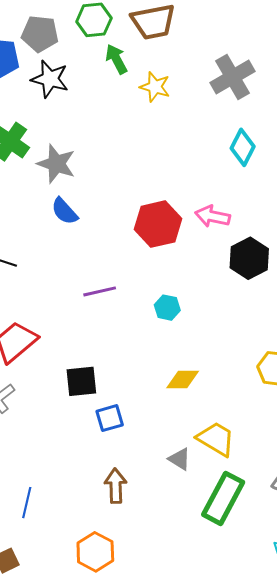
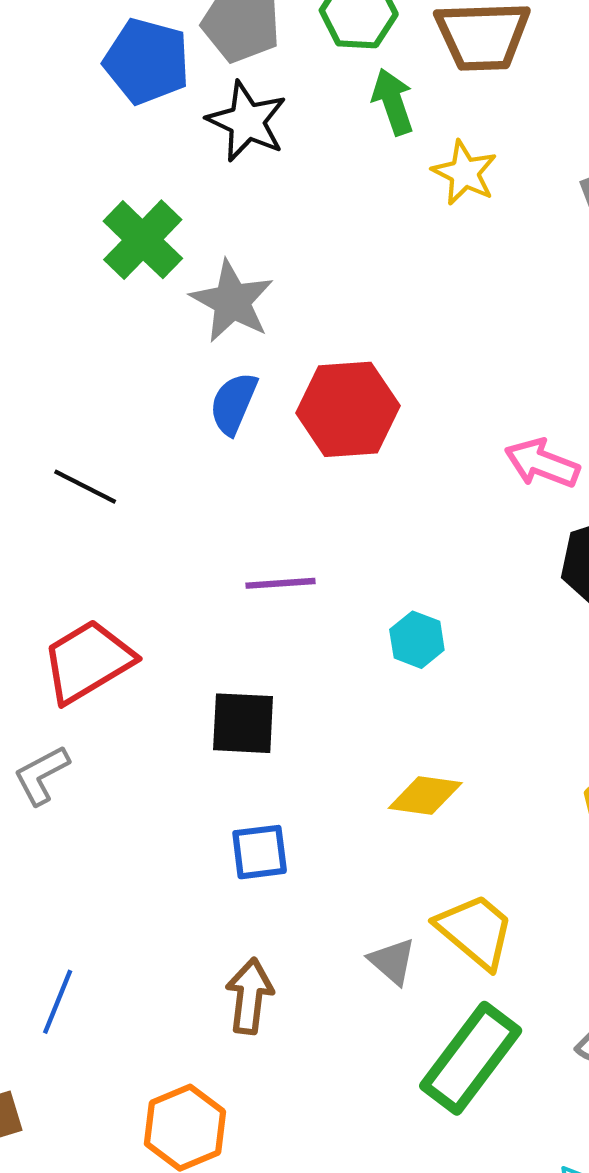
blue semicircle: (64, 211) -> (233, 403), turned 56
red hexagon: (158, 224) -> (348, 409), moved
black square: (81, 381) -> (243, 723), moved

